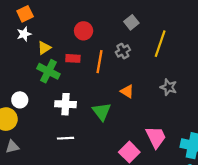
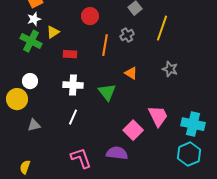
red rectangle: (73, 58) -> (70, 54), moved
green cross: (48, 71) -> (31, 41), moved
white line: (65, 138) -> (73, 117), turned -63
gray triangle: (12, 147) -> (34, 125), moved

